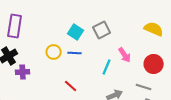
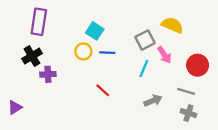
yellow semicircle: (154, 29) -> (172, 25), moved
gray square: (102, 30) -> (145, 40), moved
cyan square: (76, 32) -> (95, 31), moved

